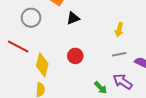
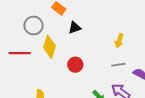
red line: (18, 46) -> (20, 53), turned -30
yellow diamond: (42, 65) -> (49, 47), moved

